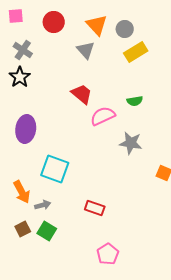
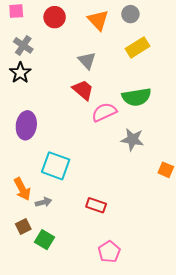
gray circle: (125, 29) -> (130, 14), moved
gray triangle: (86, 50) -> (87, 61), moved
green semicircle: (135, 101) -> (137, 97), size x1.8
green square: (47, 231) -> (44, 240), moved

